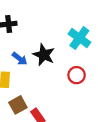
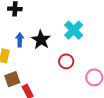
blue arrow: (20, 59) -> (20, 40), turned -136

